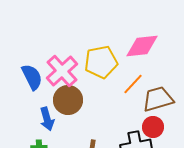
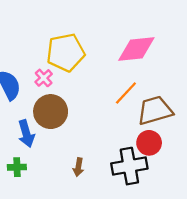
yellow pentagon: (101, 62) -> (66, 52), moved
pink cross: (62, 71) -> (44, 78), size x0.5

